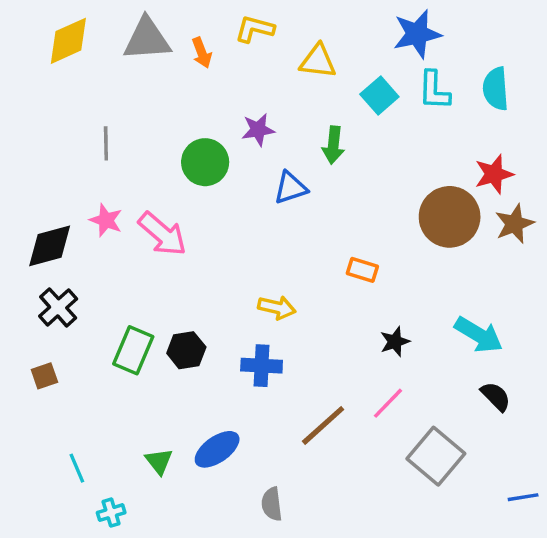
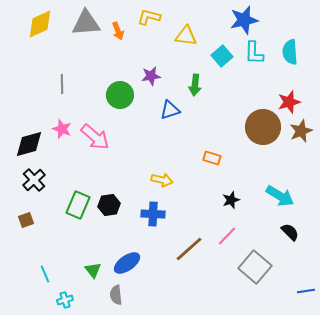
gray semicircle: (272, 504) -> (116, 295), moved

